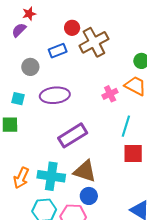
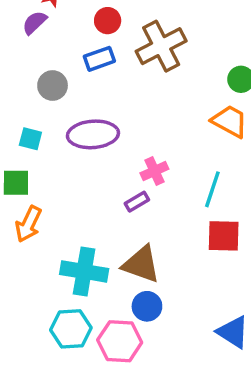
red circle: (72, 28) -> (108, 21), moved
pink cross: (110, 94) -> (154, 171), moved
purple rectangle: (73, 135) -> (137, 202), moved, size x0.5
orange arrow: (21, 178) -> (28, 224), moved

